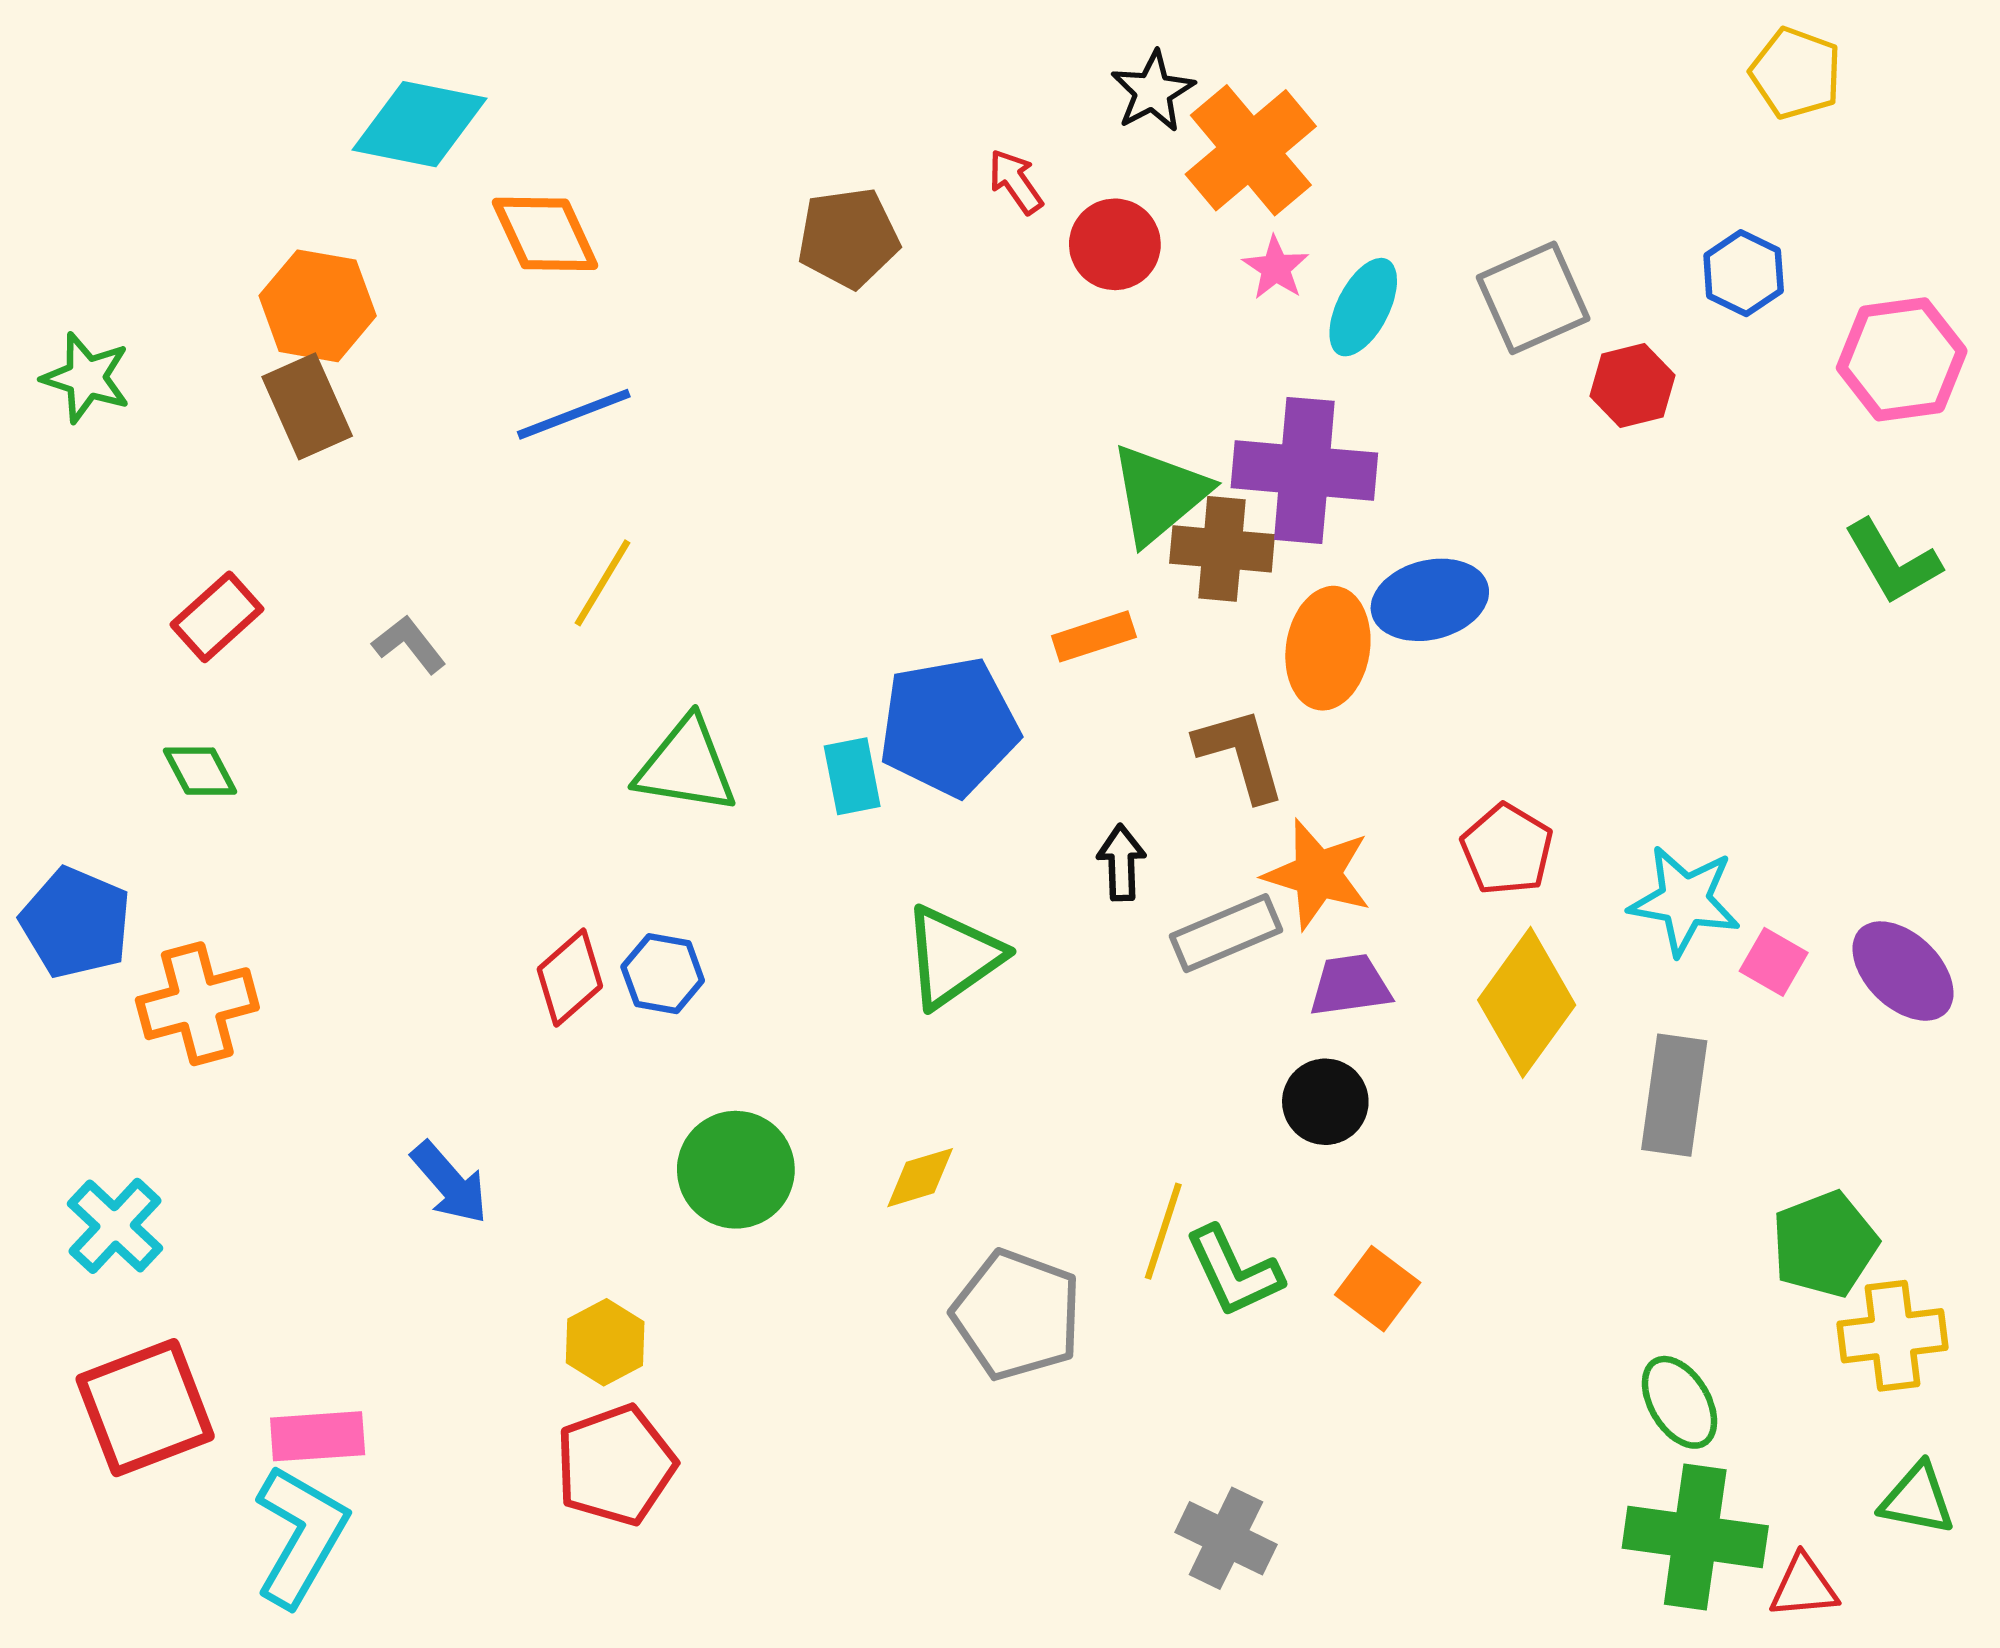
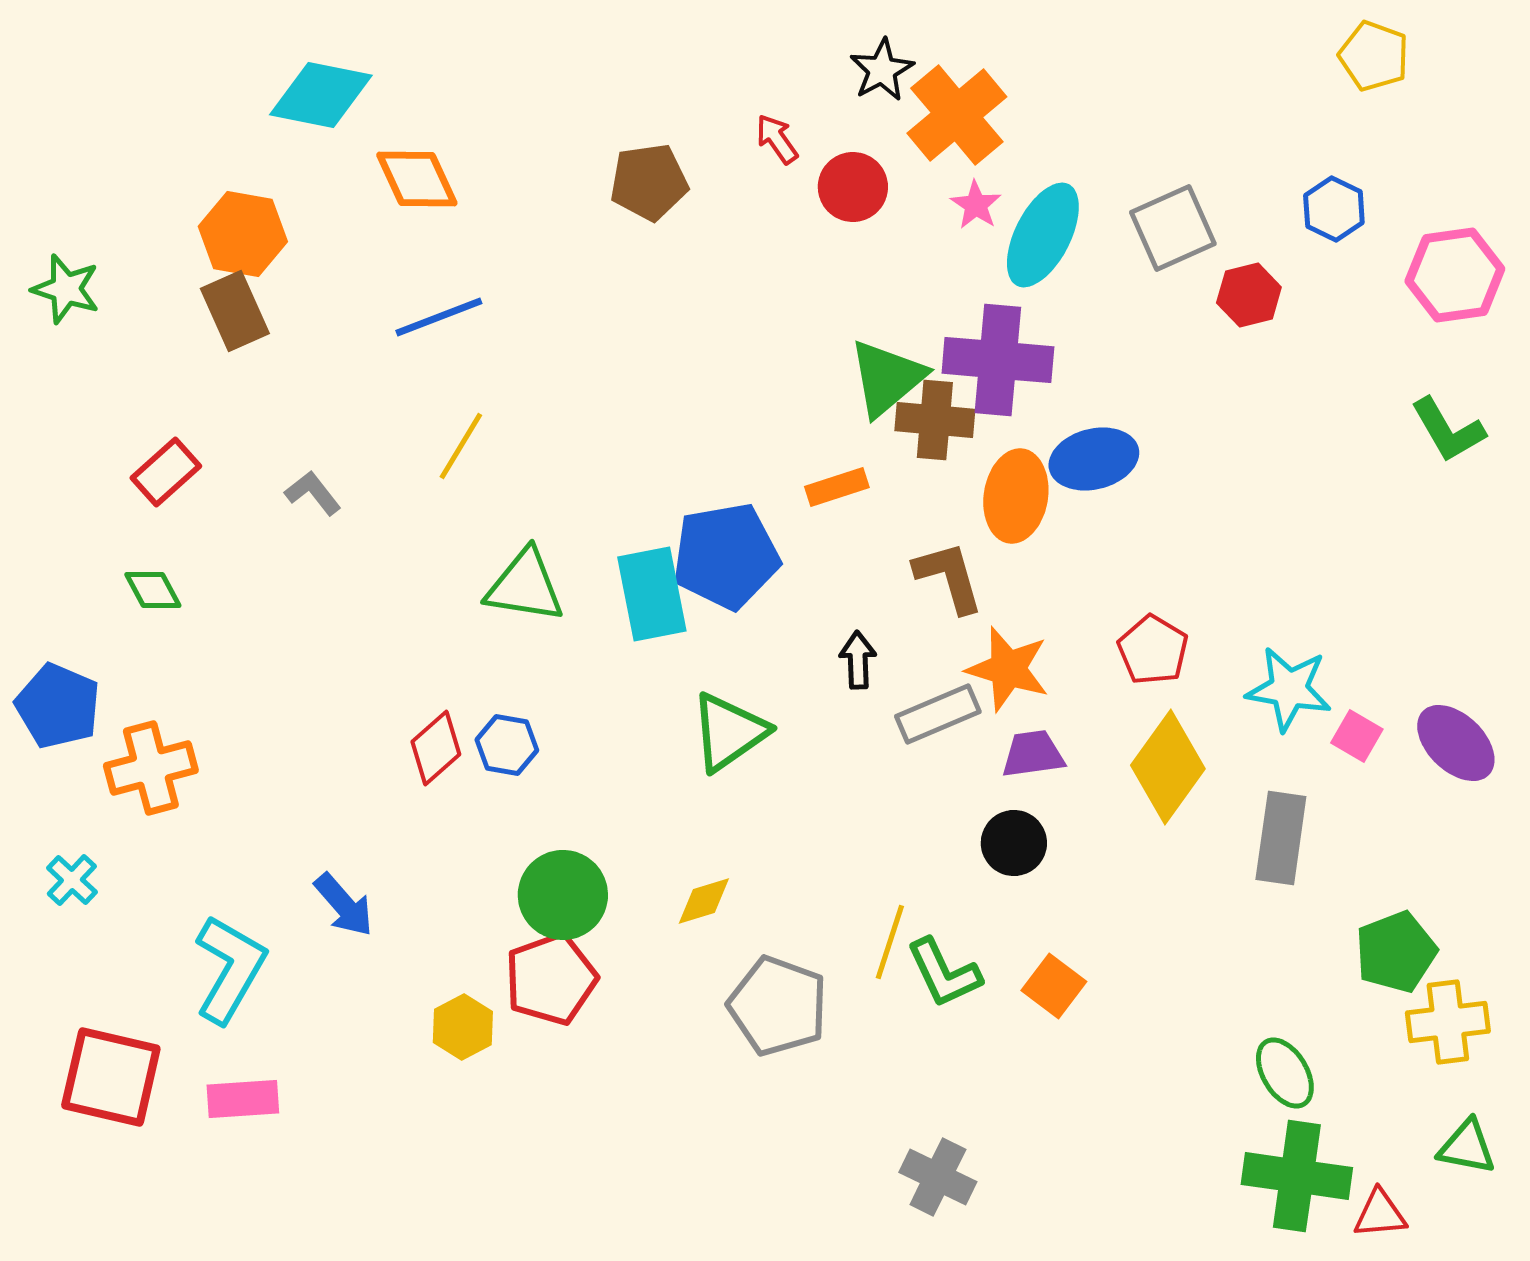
cyan ellipse: (1363, 307) -> (1043, 235), size x1.4
cyan rectangle: (852, 776) -> (652, 594), size x1.6
cyan cross: (115, 1226) -> (72, 880), moved, size x0.7
red square: (145, 1408) -> (111, 1077), turned 34
red pentagon: (616, 1465) -> (551, 979), moved
cyan L-shape: (301, 1536) -> (230, 969), moved

